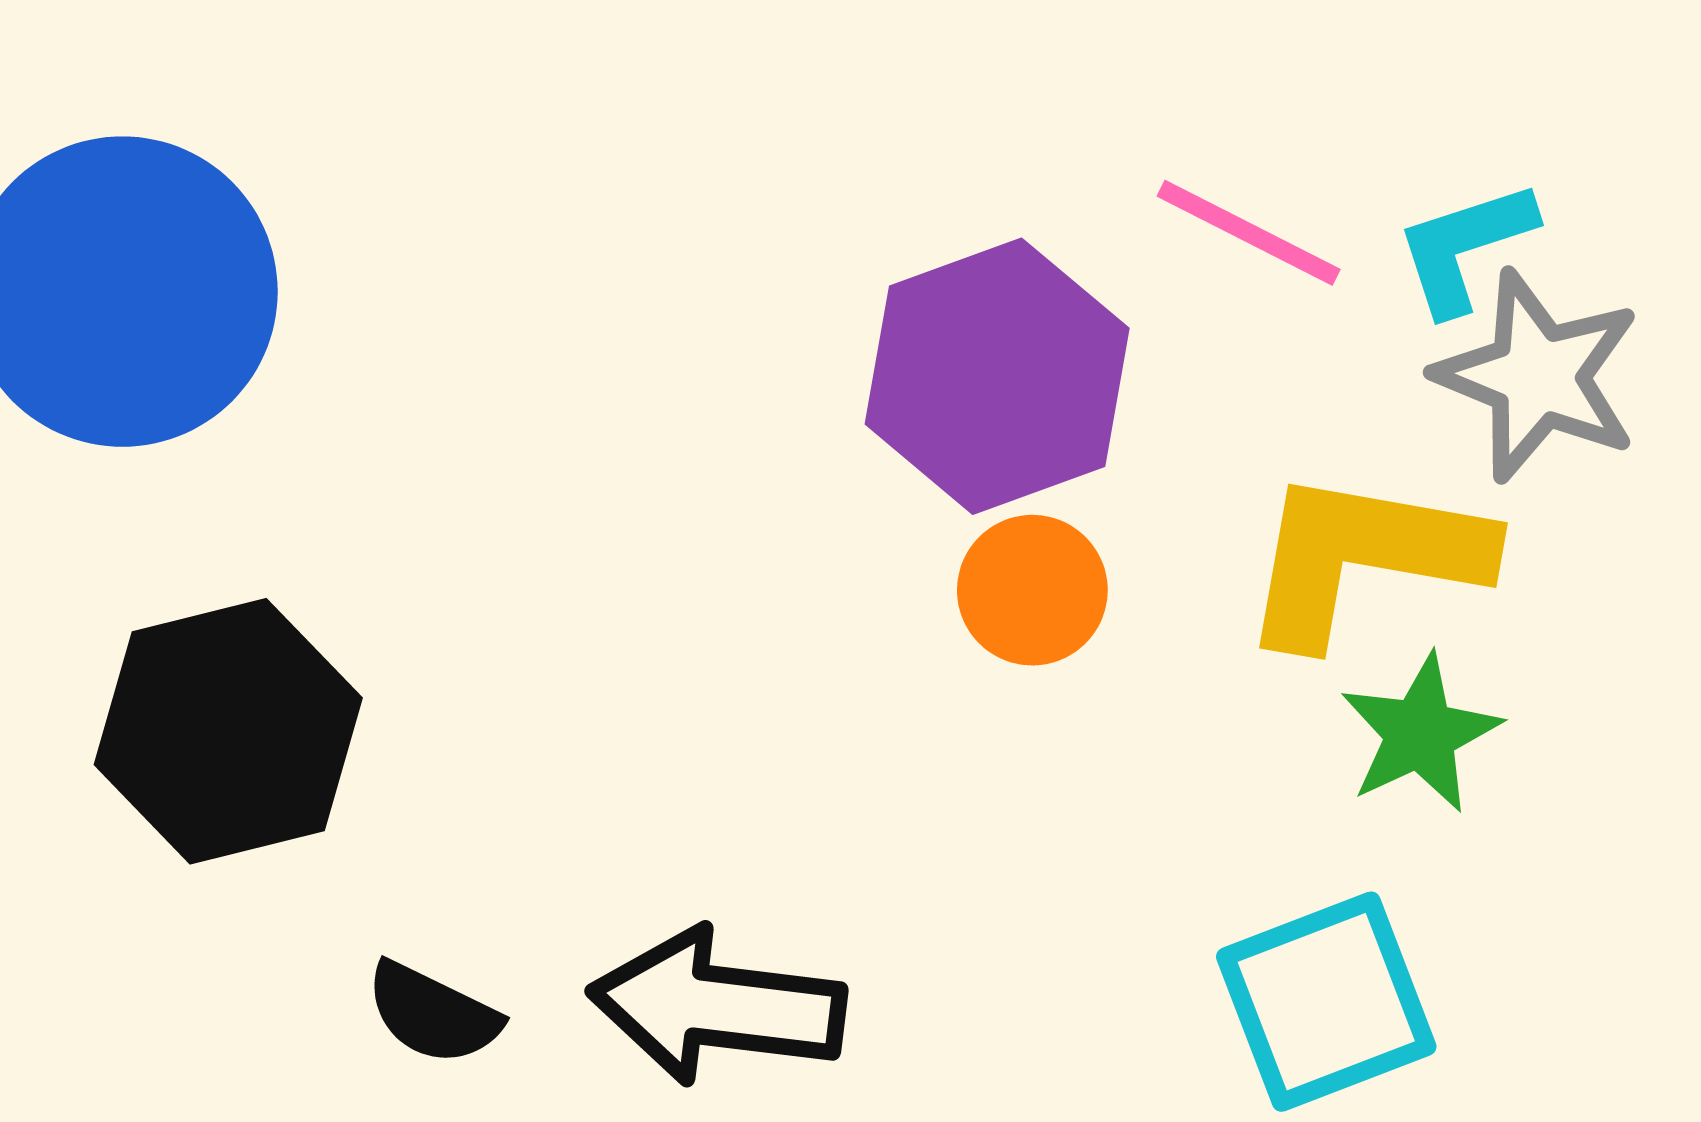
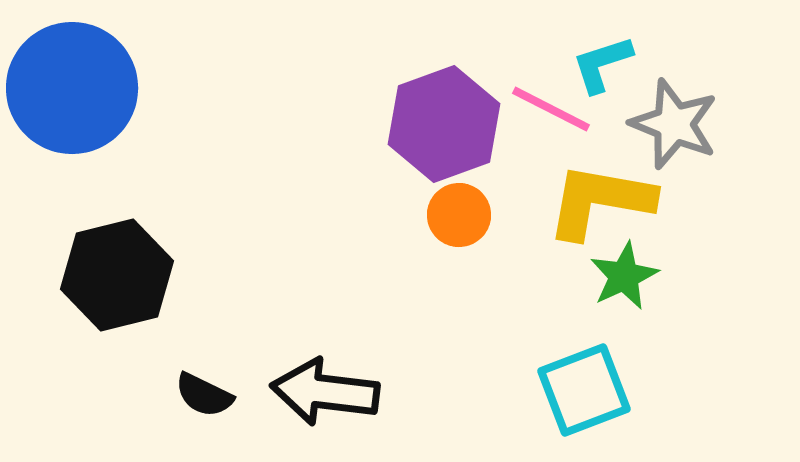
pink line: (1249, 233) -> (551, 109), moved
cyan L-shape: (1465, 247) -> (602, 64), moved

